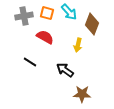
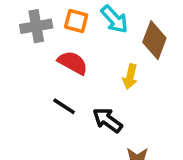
black line: (30, 62) -> (64, 106), moved

